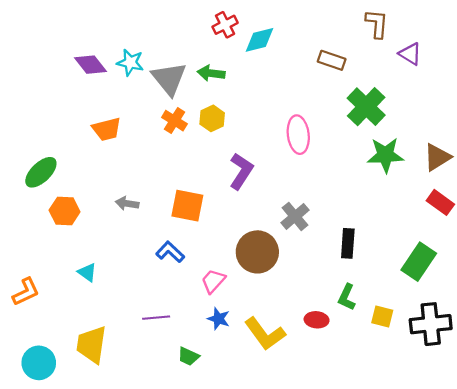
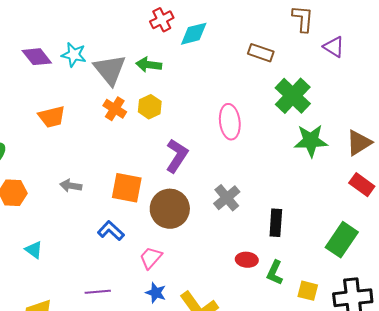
brown circle: (257, 252) -> (170, 209), moved
red ellipse: (317, 320) -> (247, 260), moved

